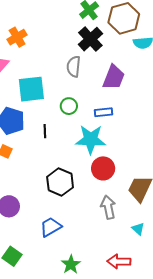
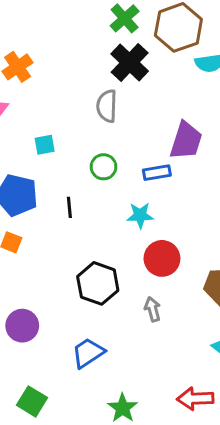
purple trapezoid: (114, 77) -> (186, 141), moved
cyan square: (31, 89) -> (45, 145), size x0.5
cyan star: (91, 139) -> (140, 215), size x0.6
gray arrow: (108, 207) -> (153, 309), moved, size x0.7

